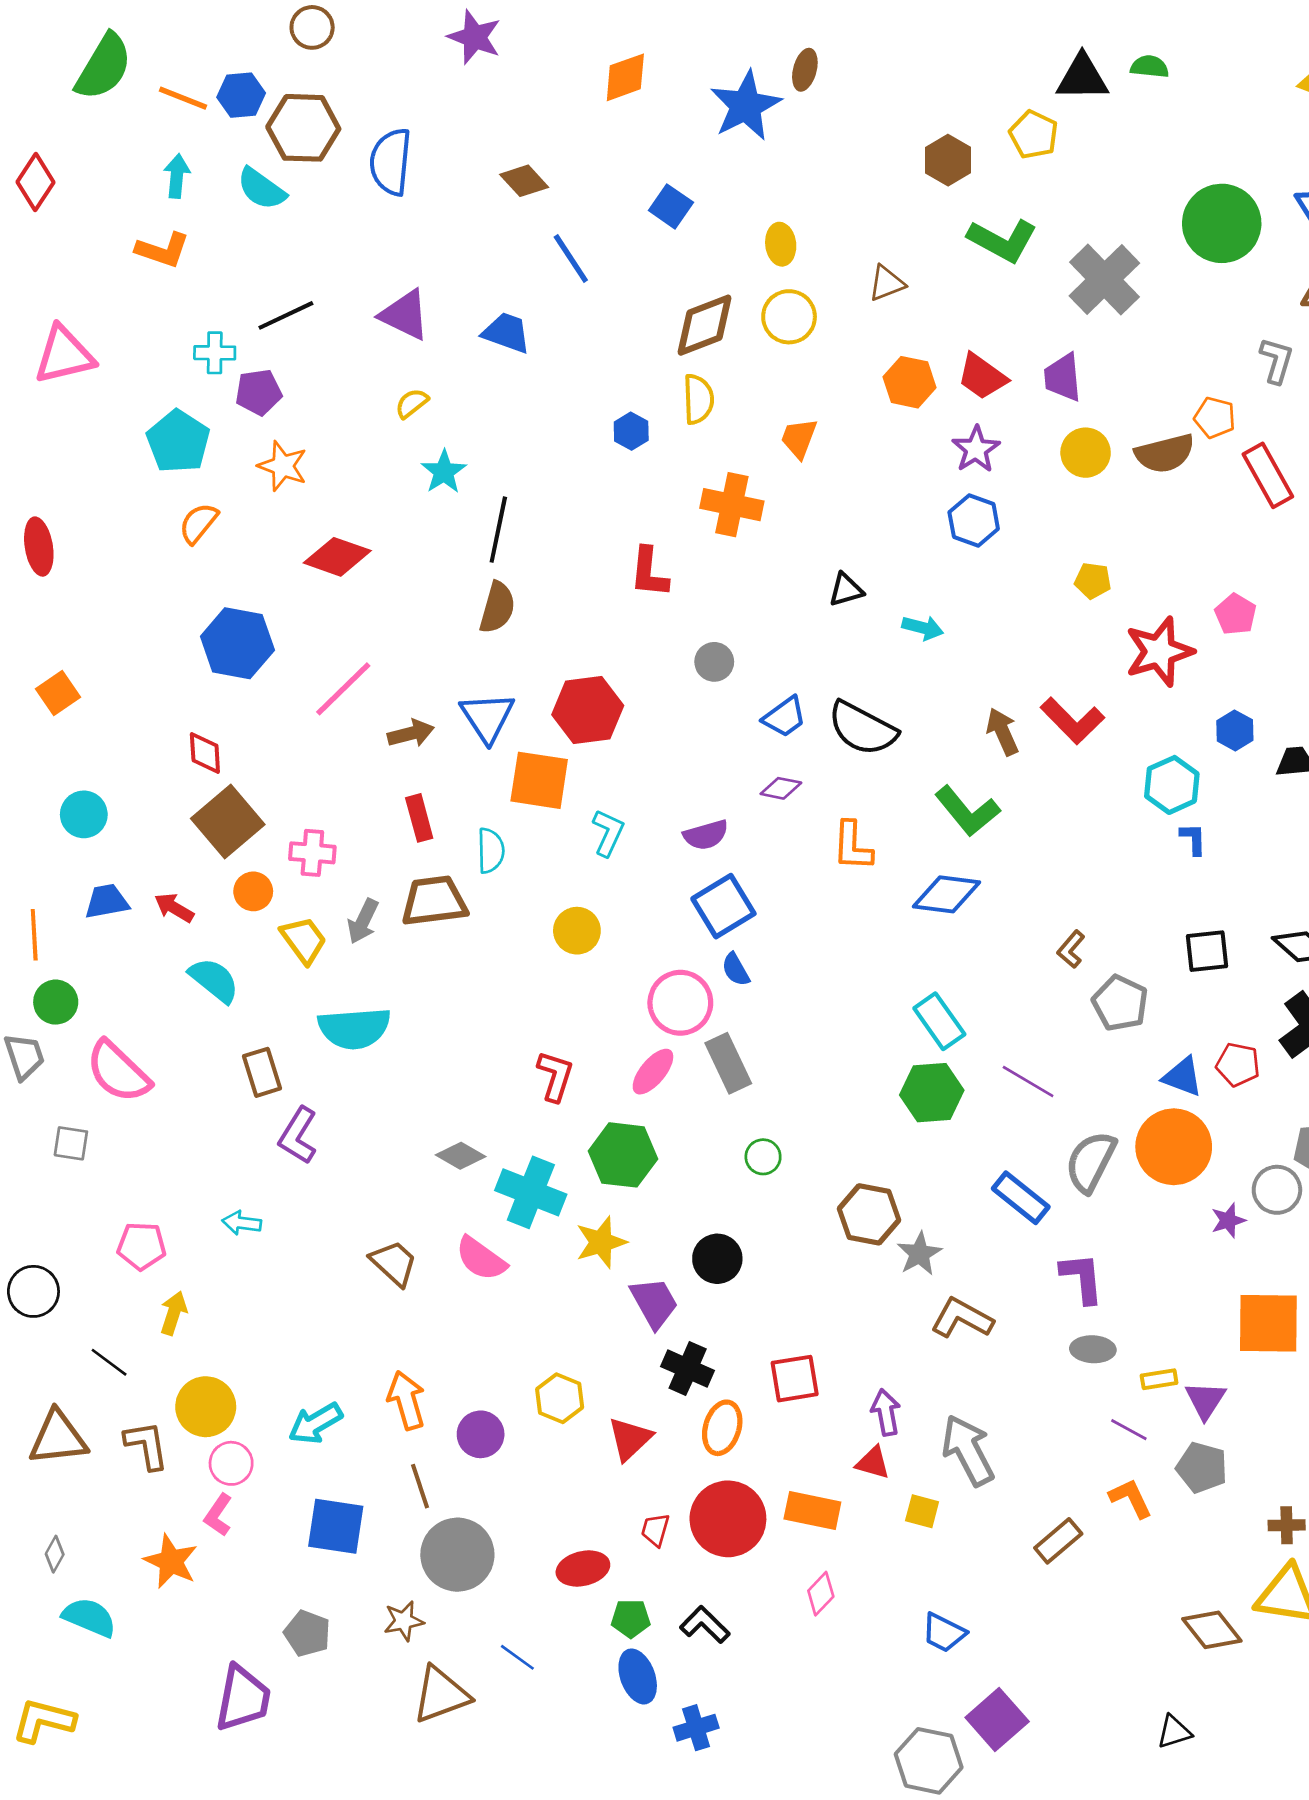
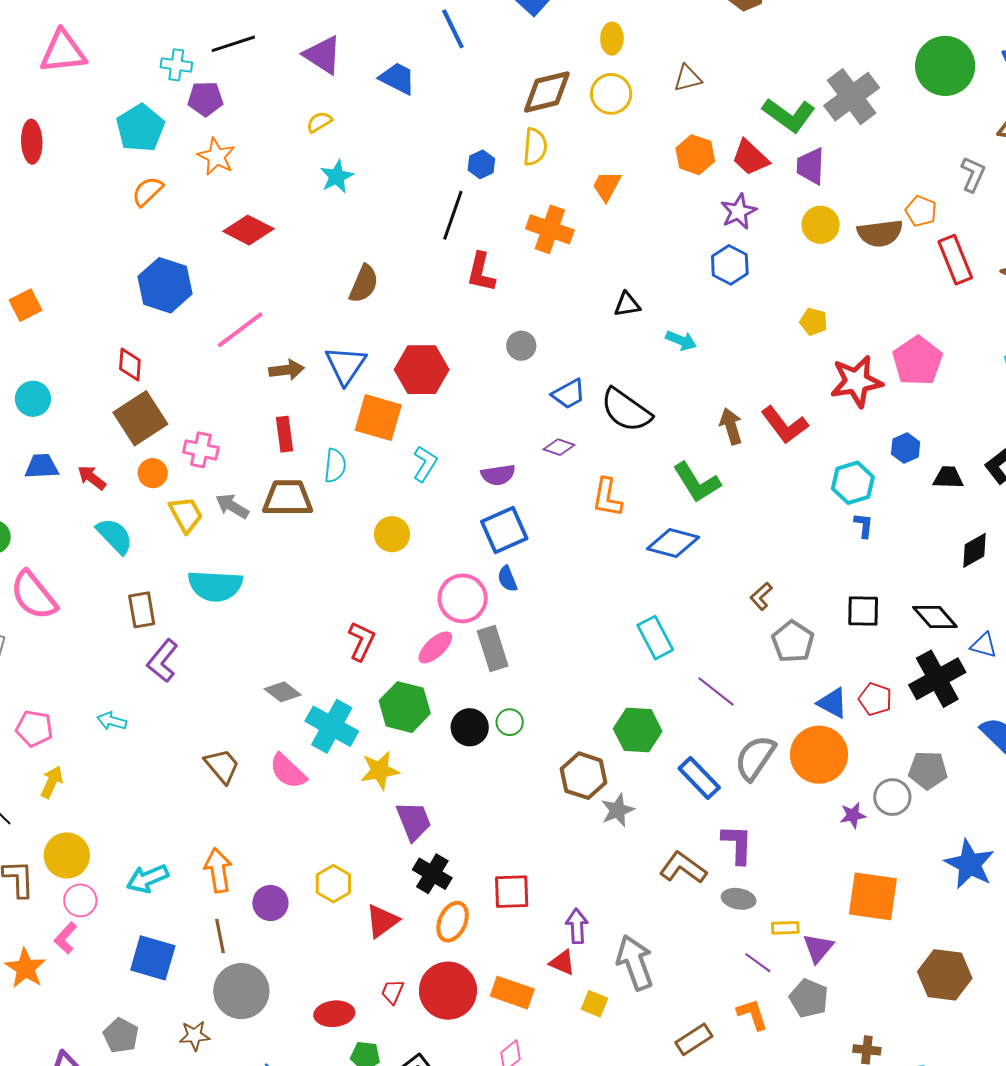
green L-shape: (1003, 240) -> (789, 115), moved
black line: (498, 530) -> (453, 215), moved
red ellipse: (39, 547) -> (32, 142), moved
pink pentagon: (1236, 614) -> (917, 361), size x1.6
gray arrow: (363, 921) -> (232, 506), turned 88
green hexagon: (932, 1093) -> (638, 730), moved
black circle: (717, 1259) -> (470, 727), moved
brown L-shape: (962, 1318) -> (683, 868), moved

